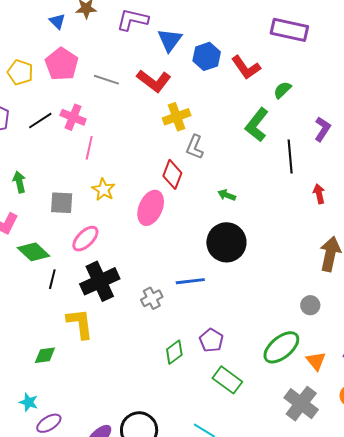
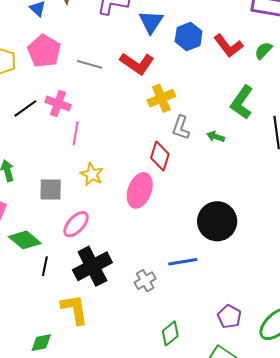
green semicircle: (282, 90) -> (263, 51), moved
green arrow: (227, 195) -> (216, 137), moved
purple pentagon: (211, 340) -> (229, 317), moved

